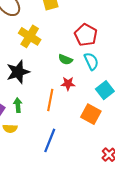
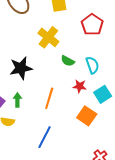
red pentagon: (86, 35) -> (92, 25), moved
yellow cross: (30, 36) -> (48, 37), moved
red star: (68, 84) -> (80, 86), moved

